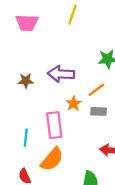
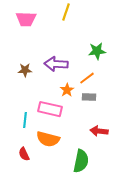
pink rectangle: (54, 125) -> (50, 109), turned -70
orange semicircle: (52, 159) -> (48, 139), turned 65

